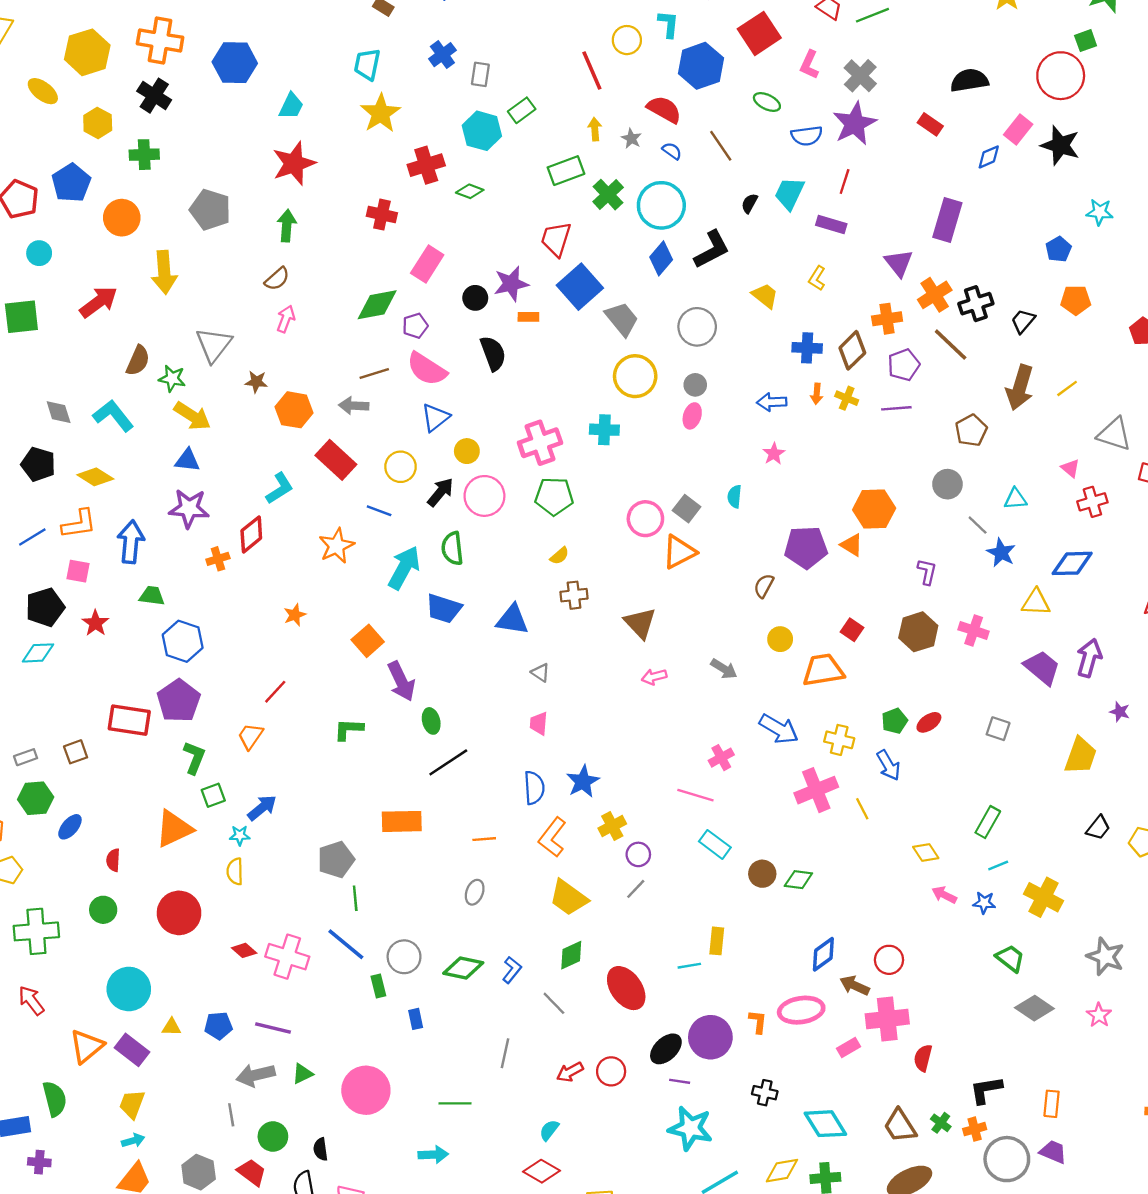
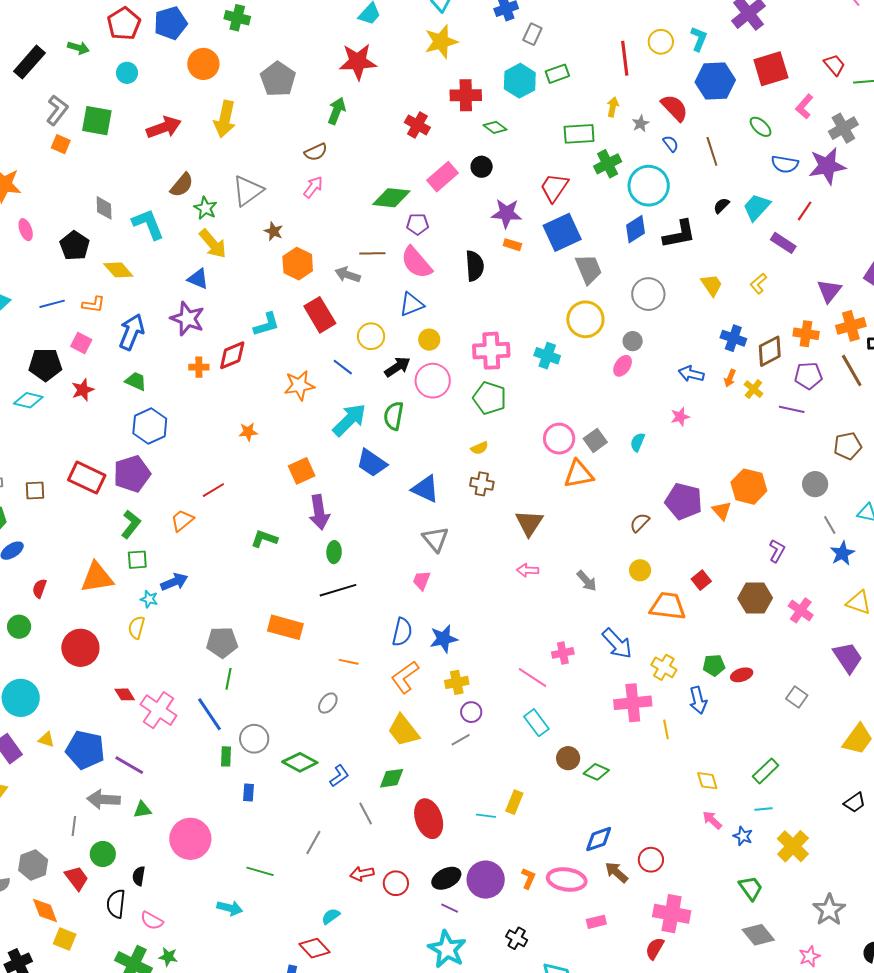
black circle: (475, 298) -> (482, 167), moved
orange L-shape: (79, 524) -> (94, 304), size x0.7
gray triangle: (540, 673) -> (435, 539), size x1.6
pink cross: (887, 1019) -> (672, 914), moved
blue pentagon: (218, 1026) -> (85, 750), size x1.6

